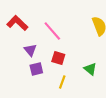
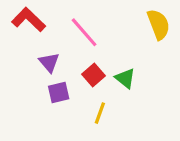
red square: (58, 58) -> (94, 75), turned 32
green triangle: (90, 69) -> (125, 78), moved

